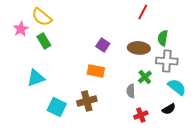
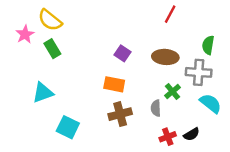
green semicircle: (163, 38) -> (208, 45), moved
brown cross: (87, 101) -> (120, 114), moved
black semicircle: (169, 109) -> (192, 134), moved

